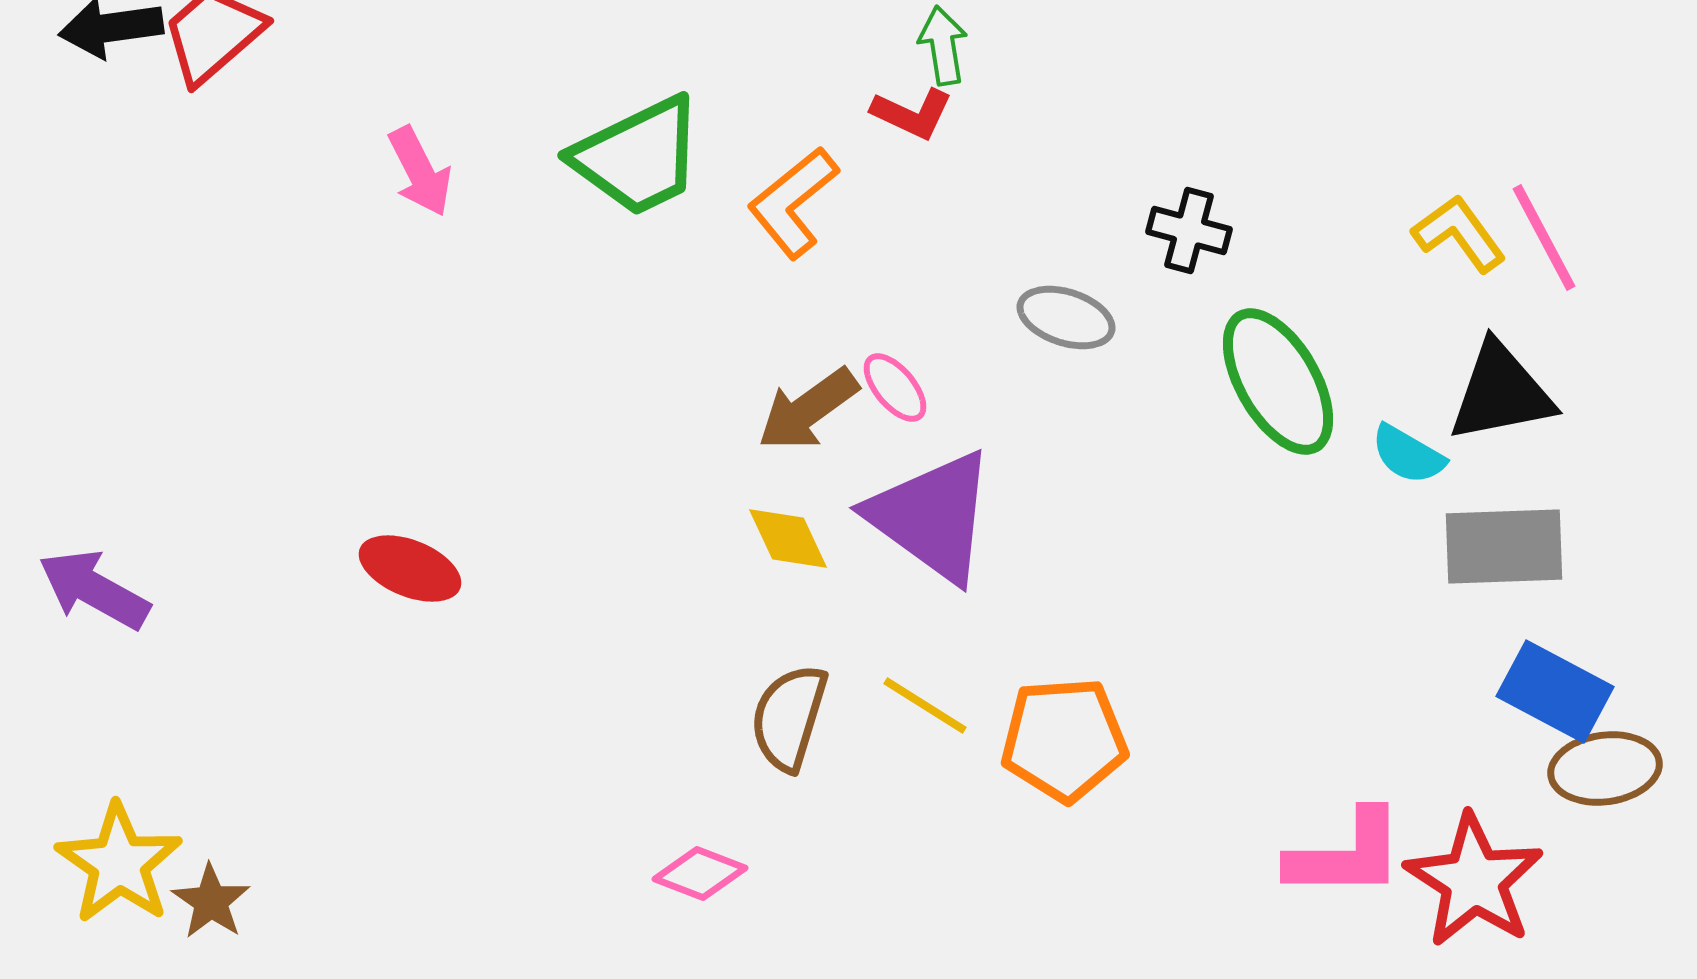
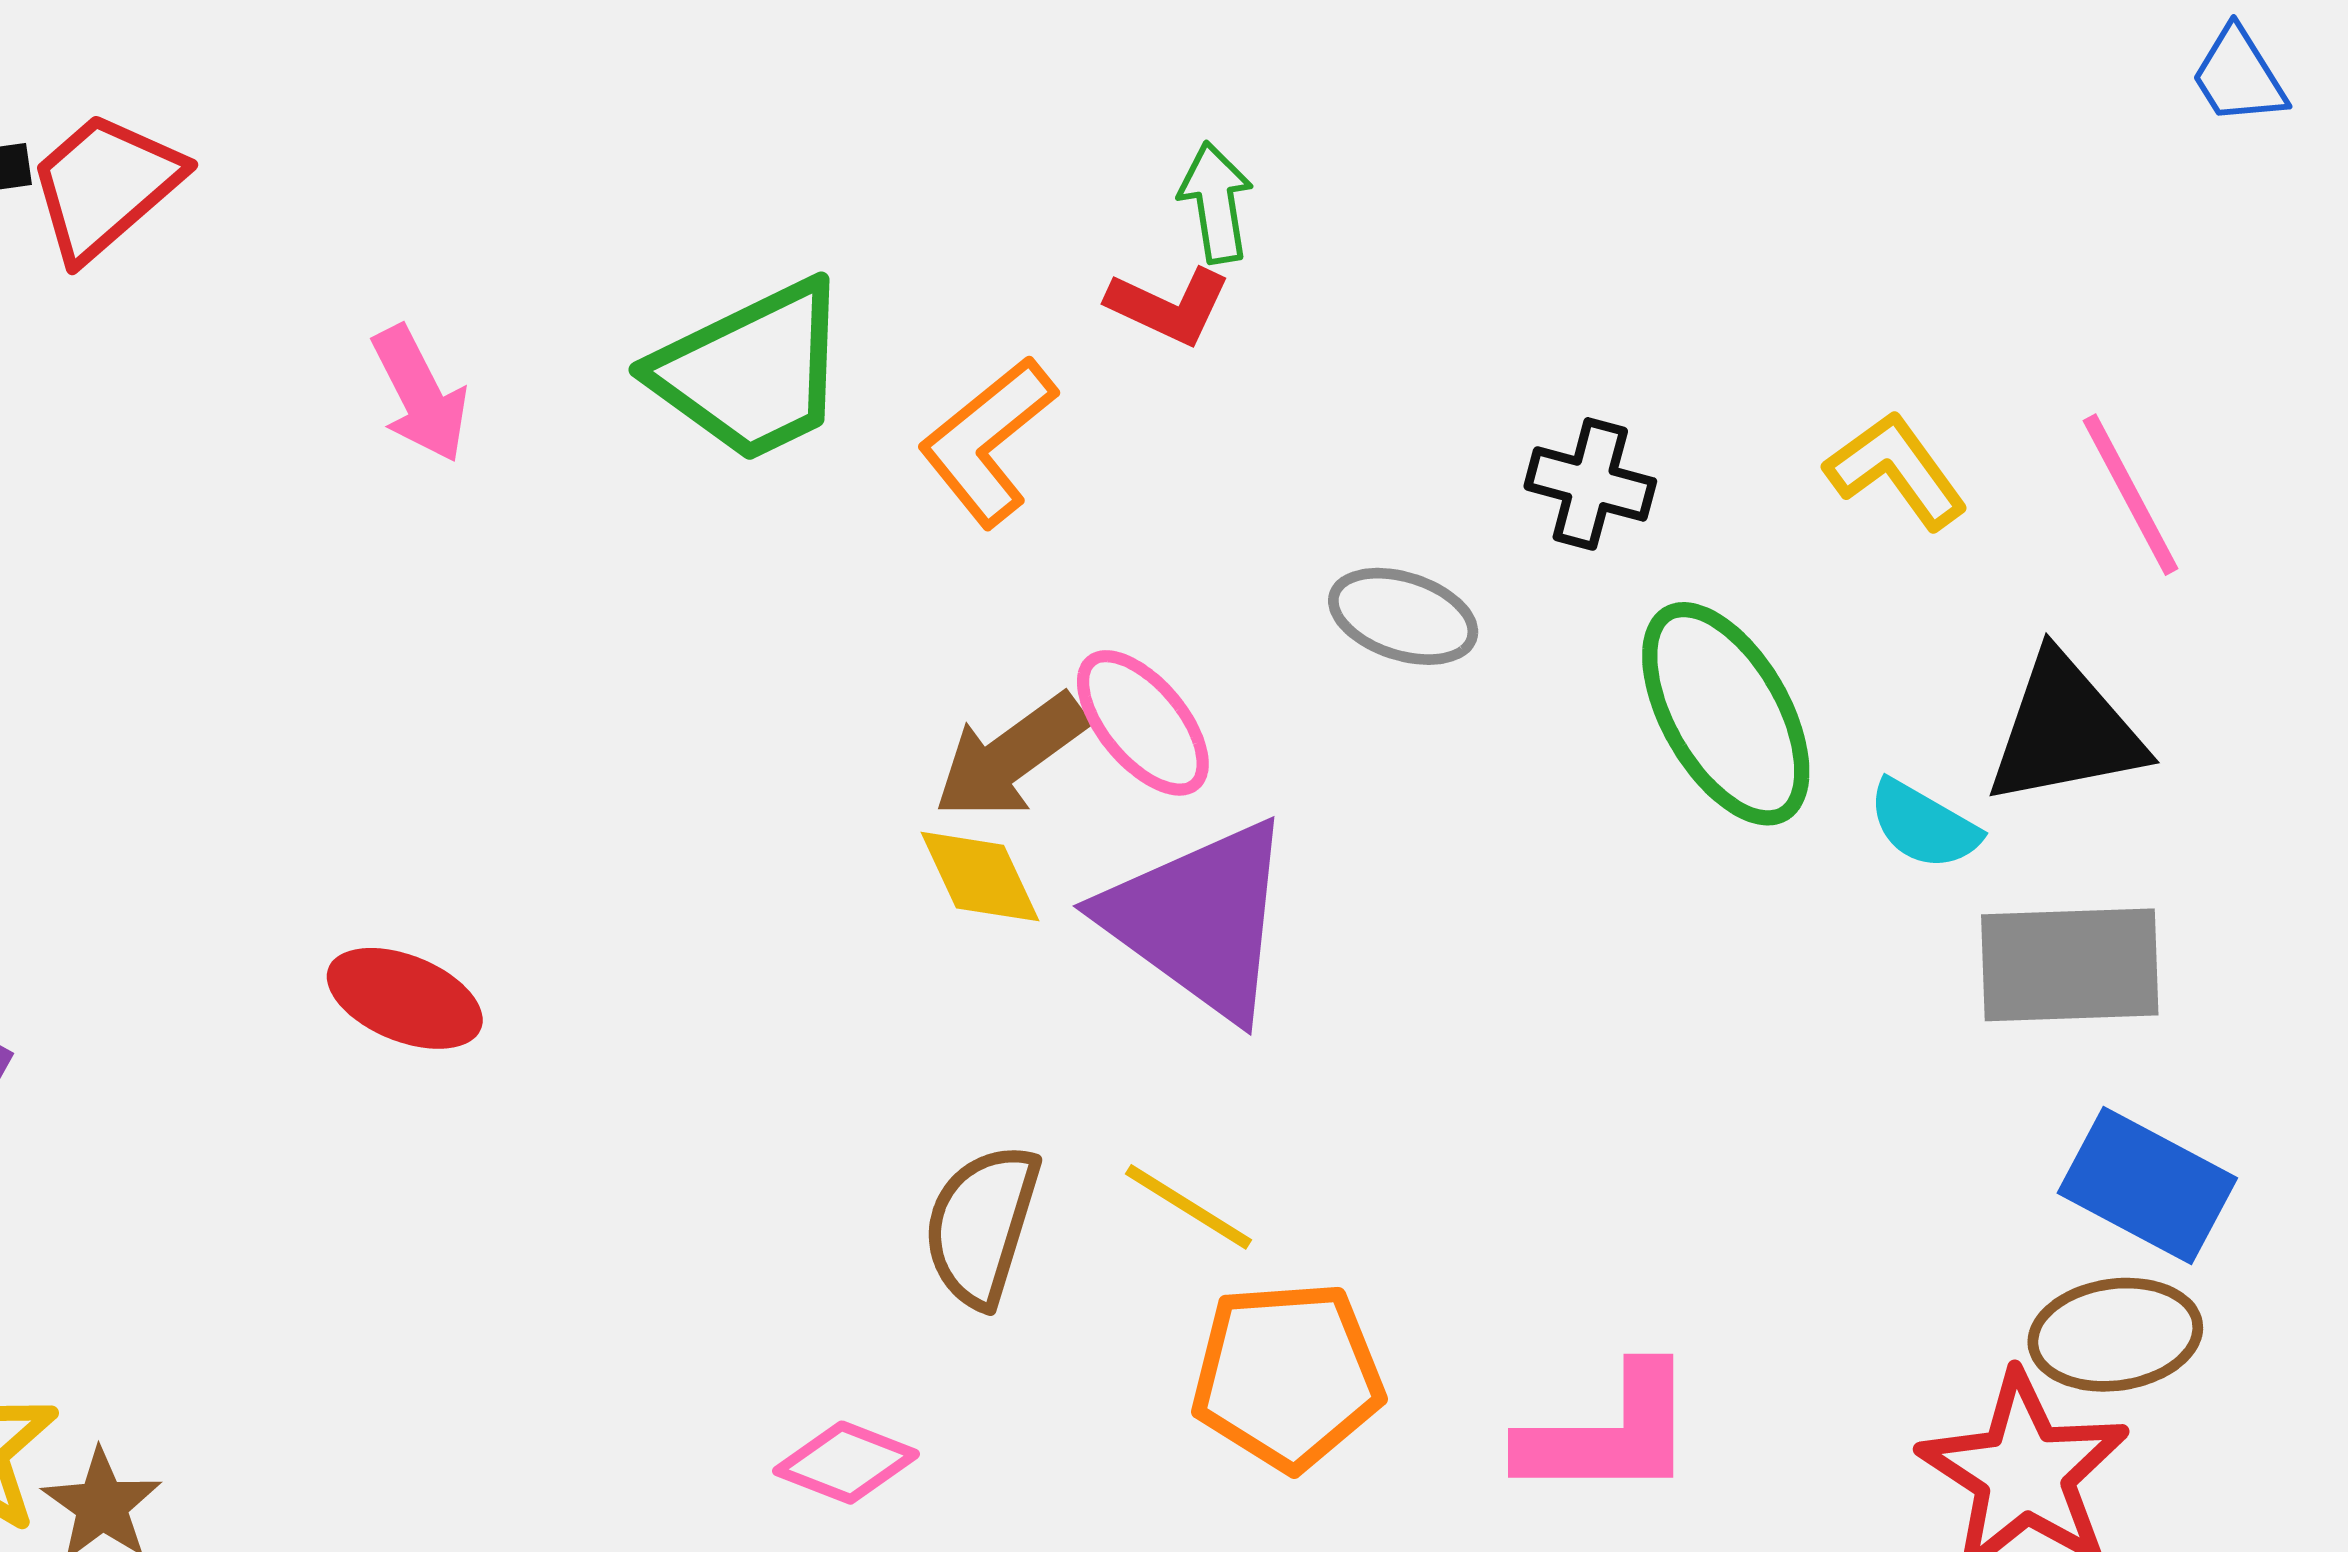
yellow L-shape: (1459, 234) -> (1896, 470), moved
pink ellipse: (895, 388) -> (1143, 723), size x1.4
yellow diamond: (788, 539) -> (980, 877), moved
orange pentagon: (1064, 740) -> (1287, 1376), moved
brown ellipse: (1605, 769) -> (2115, 1335), moved
pink L-shape: (1346, 855) -> (1609, 1434), moved

